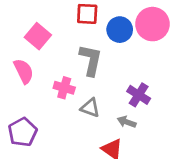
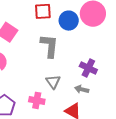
pink cross: (64, 88) -> (37, 100), moved
gray triangle: (90, 108) -> (53, 82), turned 42

